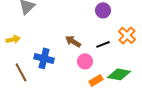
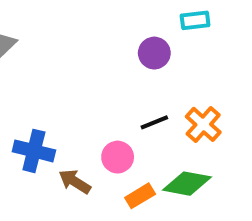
orange cross: (127, 35) -> (203, 124), moved
brown arrow: (73, 41) -> (75, 182), moved

